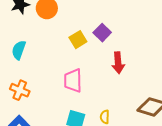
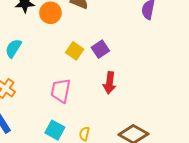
yellow square: (78, 40) -> (75, 51), turned -36

